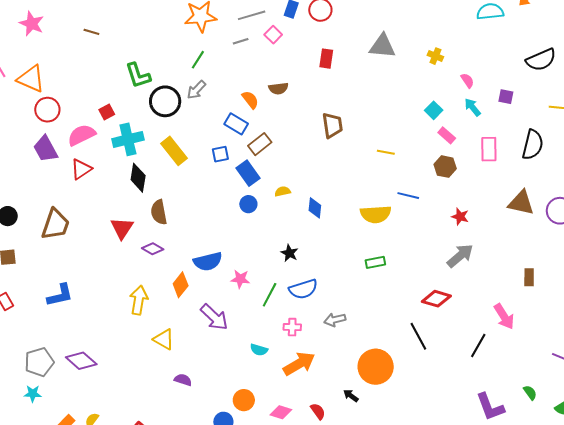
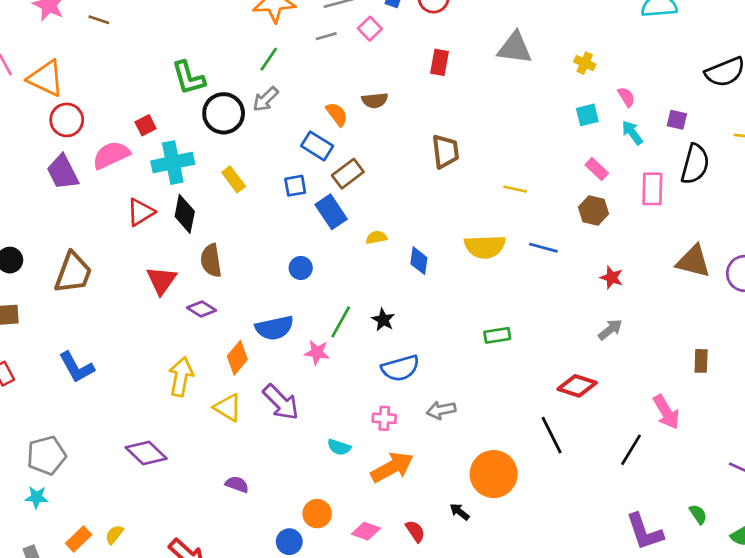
brown line: (91, 32) -> (99, 20), moved
cyan square: (434, 110) -> (587, 115), moved, turned 30
black semicircle: (533, 145) -> (695, 164), moved
yellow rectangle: (174, 151) -> (234, 179), size x0.7
red triangle: (81, 169) -> (141, 212), moved
blue circle: (248, 204) -> (301, 268), moved
yellow semicircle: (376, 214) -> (485, 247), moved
gray arrow: (460, 256) -> (610, 330), size x0.7
blue L-shape: (60, 295) -> (77, 367), turned 72
green line: (270, 295) -> (341, 322), moved
yellow triangle: (164, 339) -> (228, 408), moved
purple diamond: (81, 361) -> (146, 453), moved

